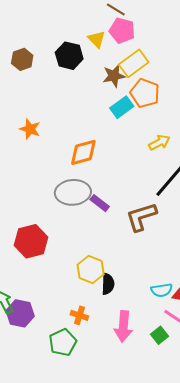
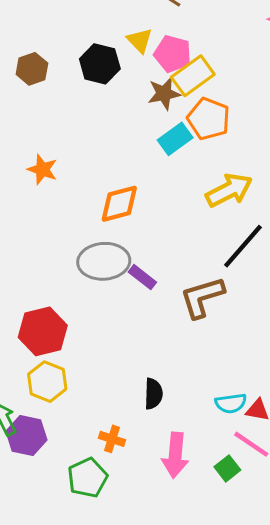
pink pentagon: (122, 31) -> (173, 54), moved
yellow arrow: (159, 143) -> (229, 190), size x1.5
yellow hexagon: (91, 269) -> (47, 382), moved

